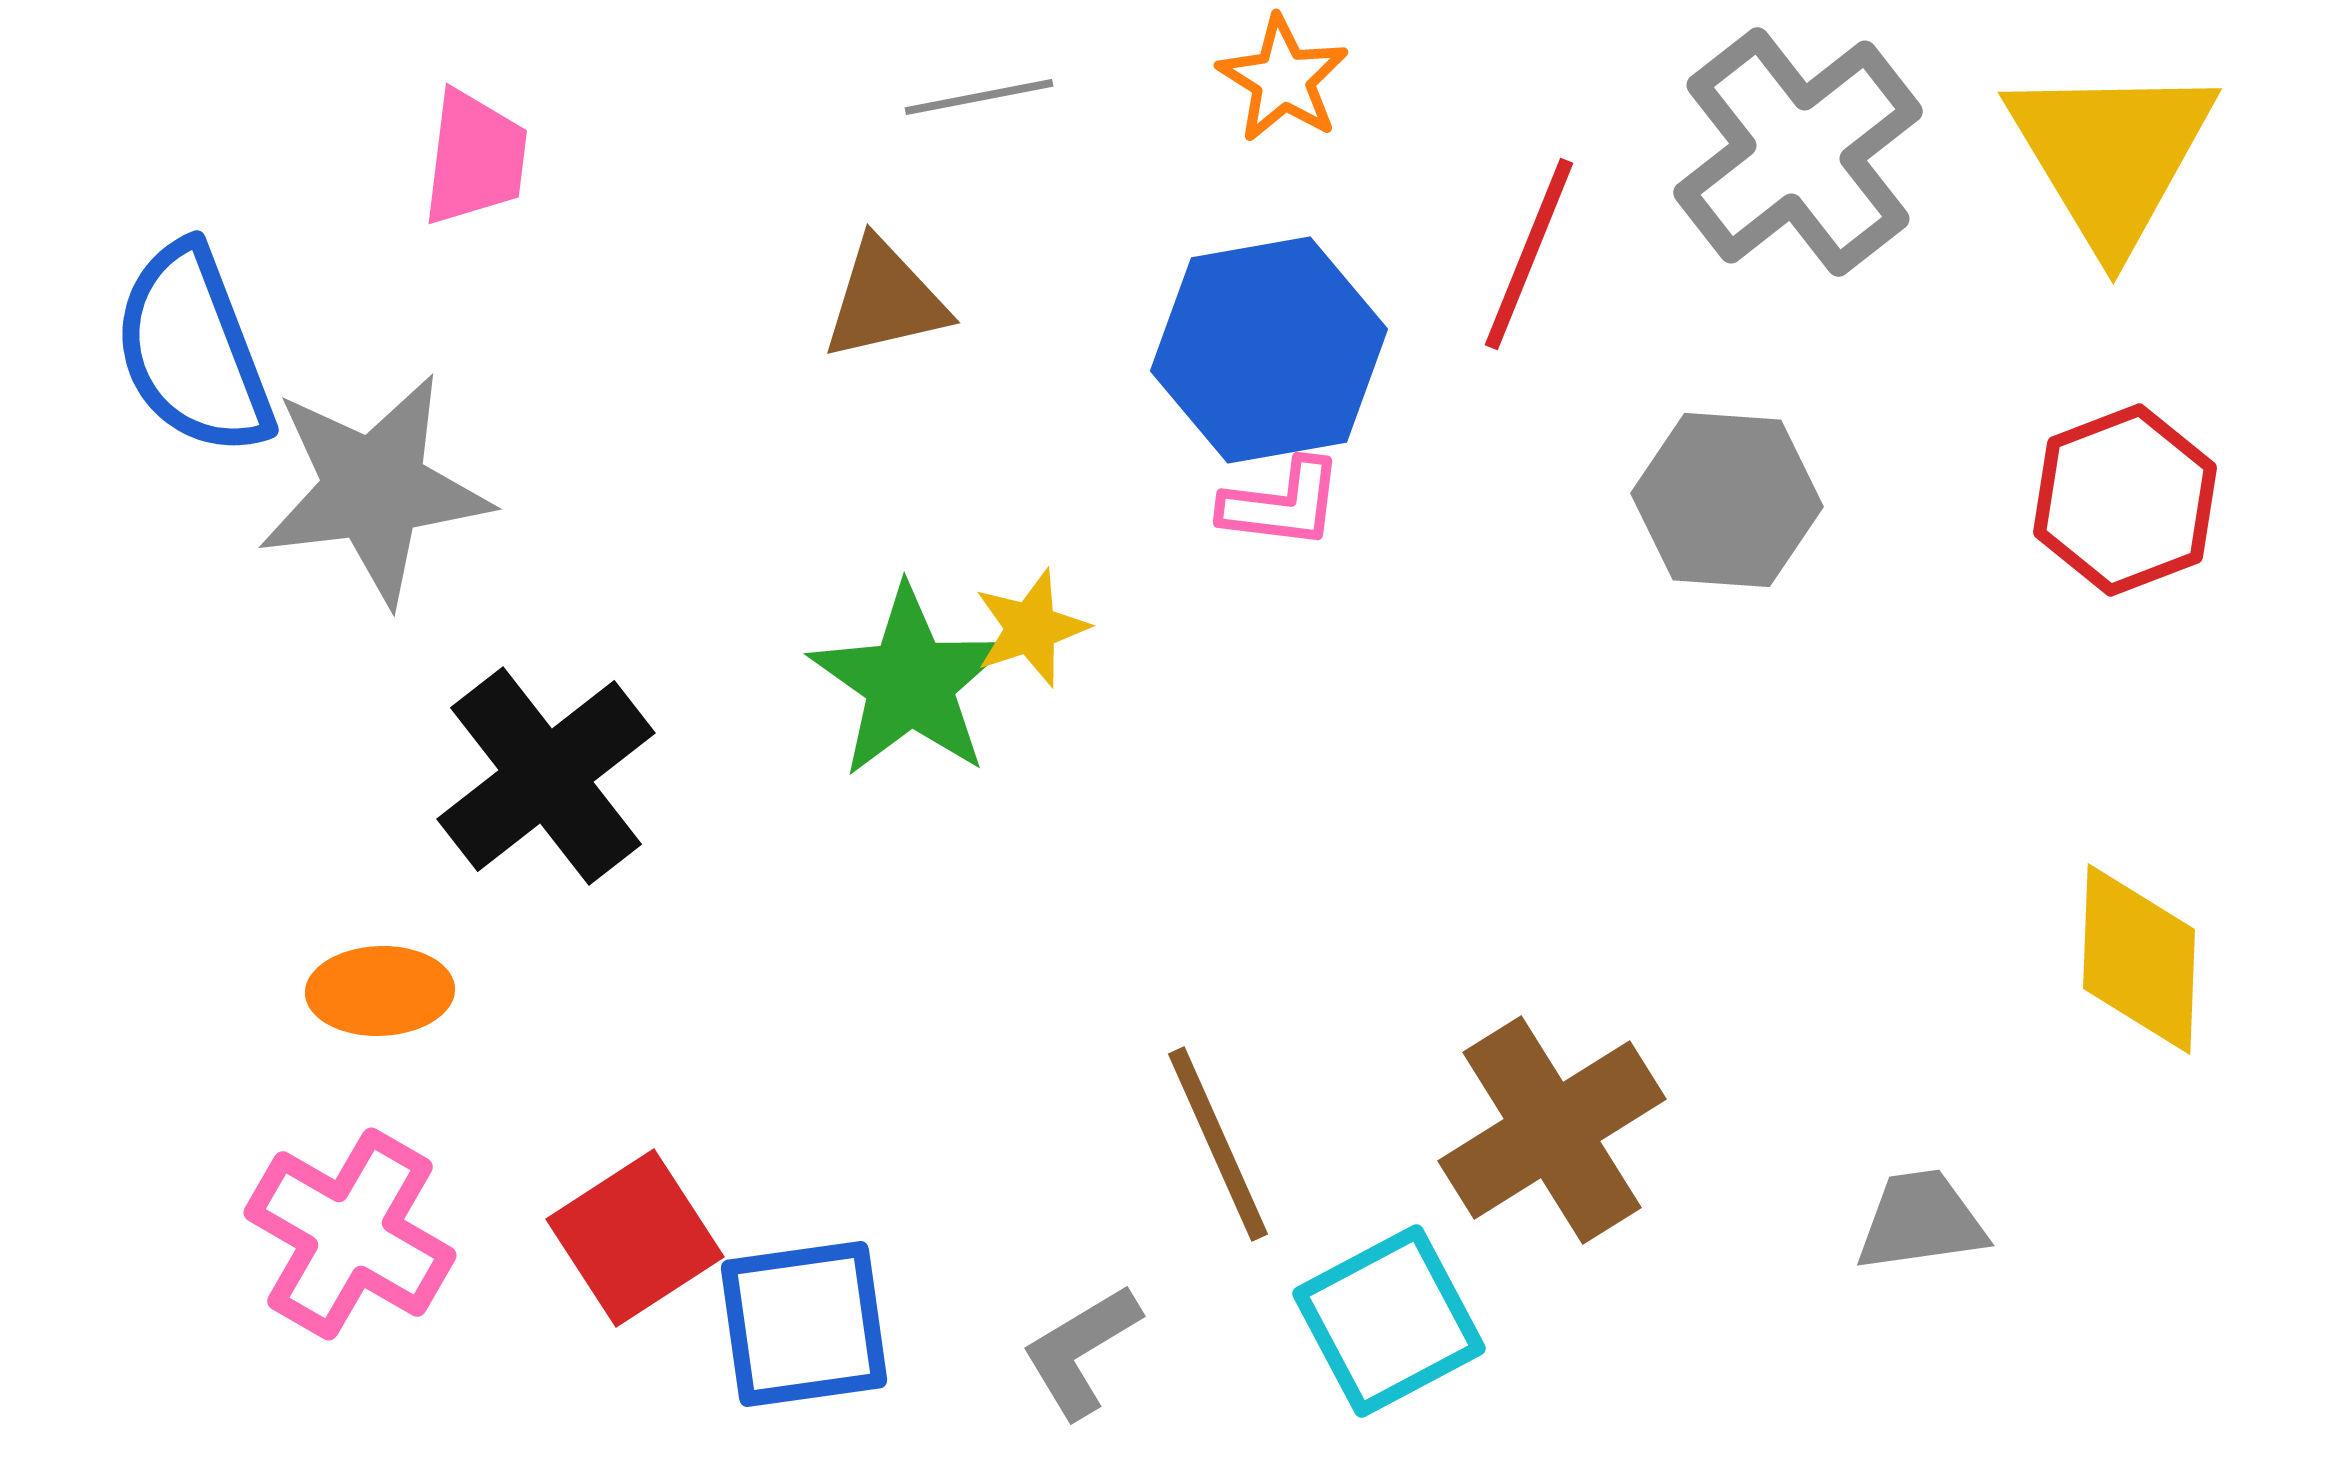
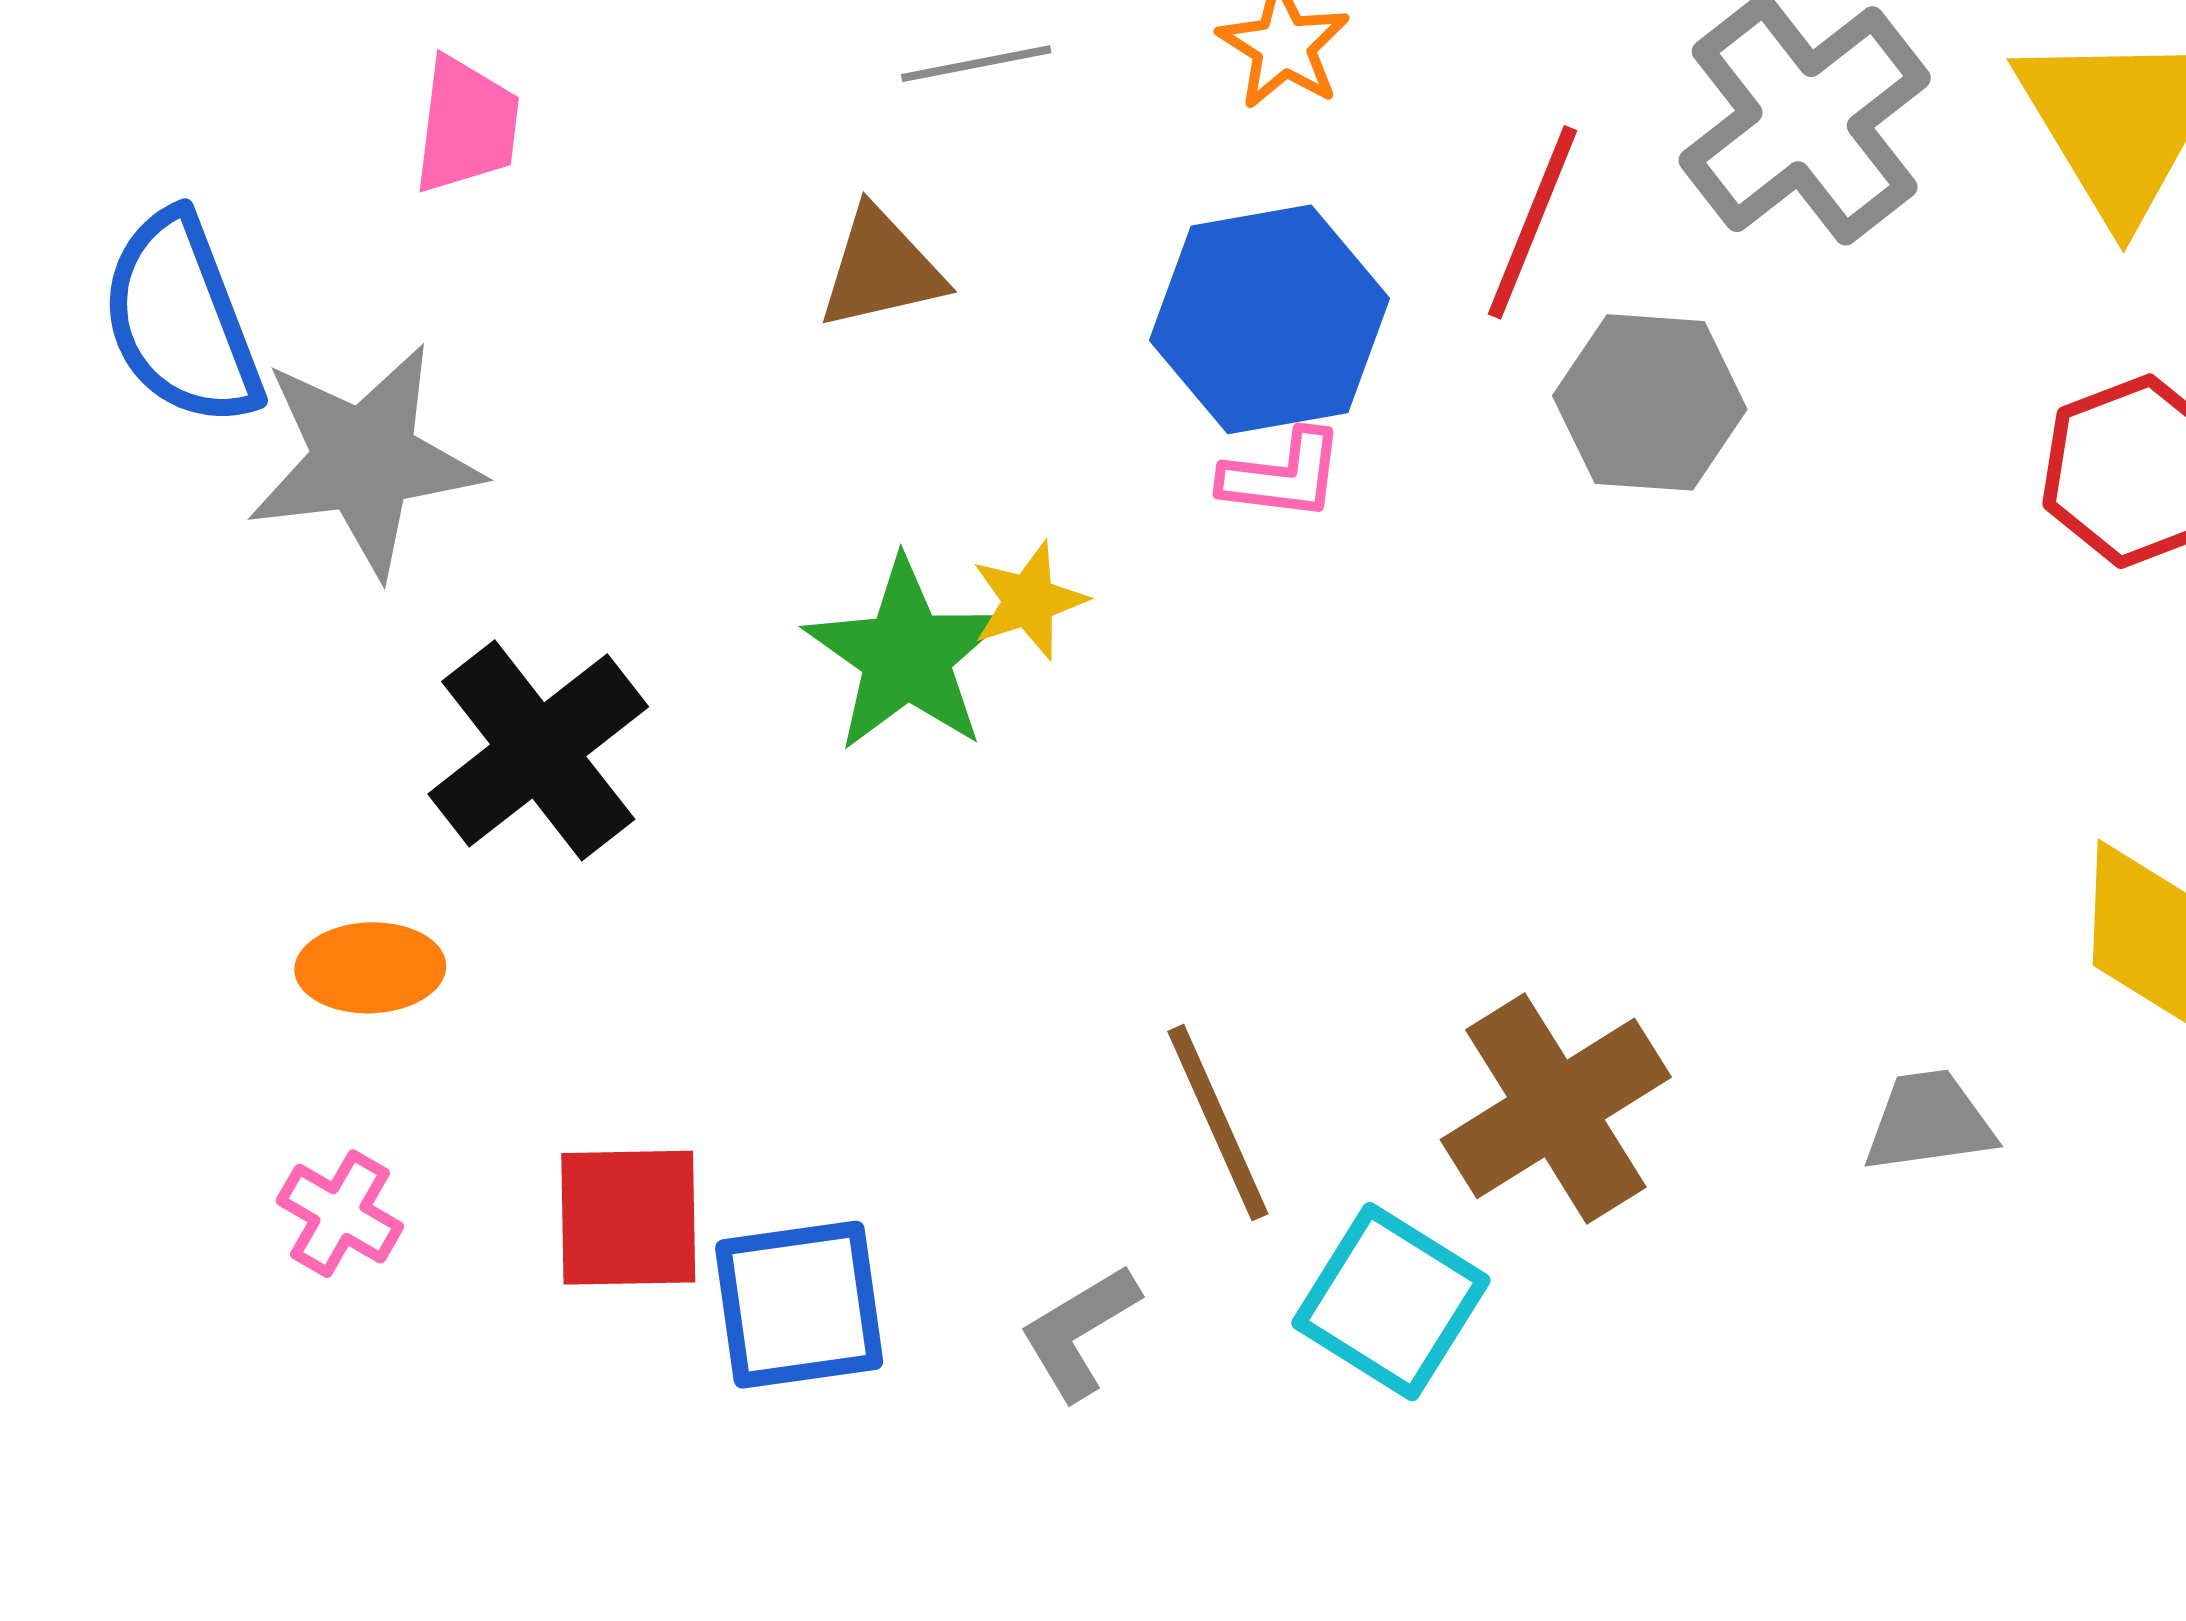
gray hexagon: (1727, 500) -> (1650, 402), moved
gray trapezoid: (1921, 1221) -> (1929, 1122), moved
pink cross: (350, 1234) -> (340, 1214), size x0.6
red square: (635, 1238) -> (628, 1218), turned 32
cyan square: (1389, 1321) -> (1391, 1302), turned -30

